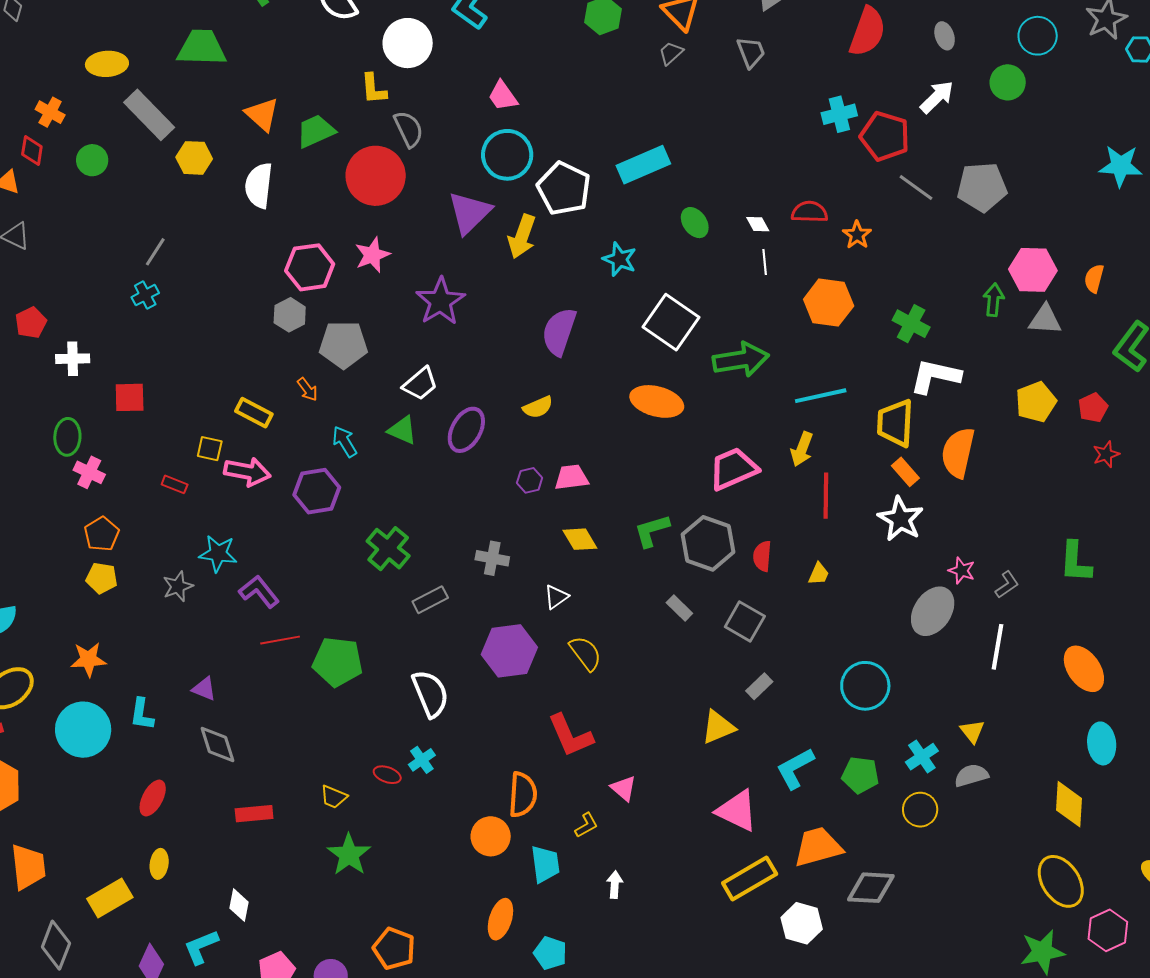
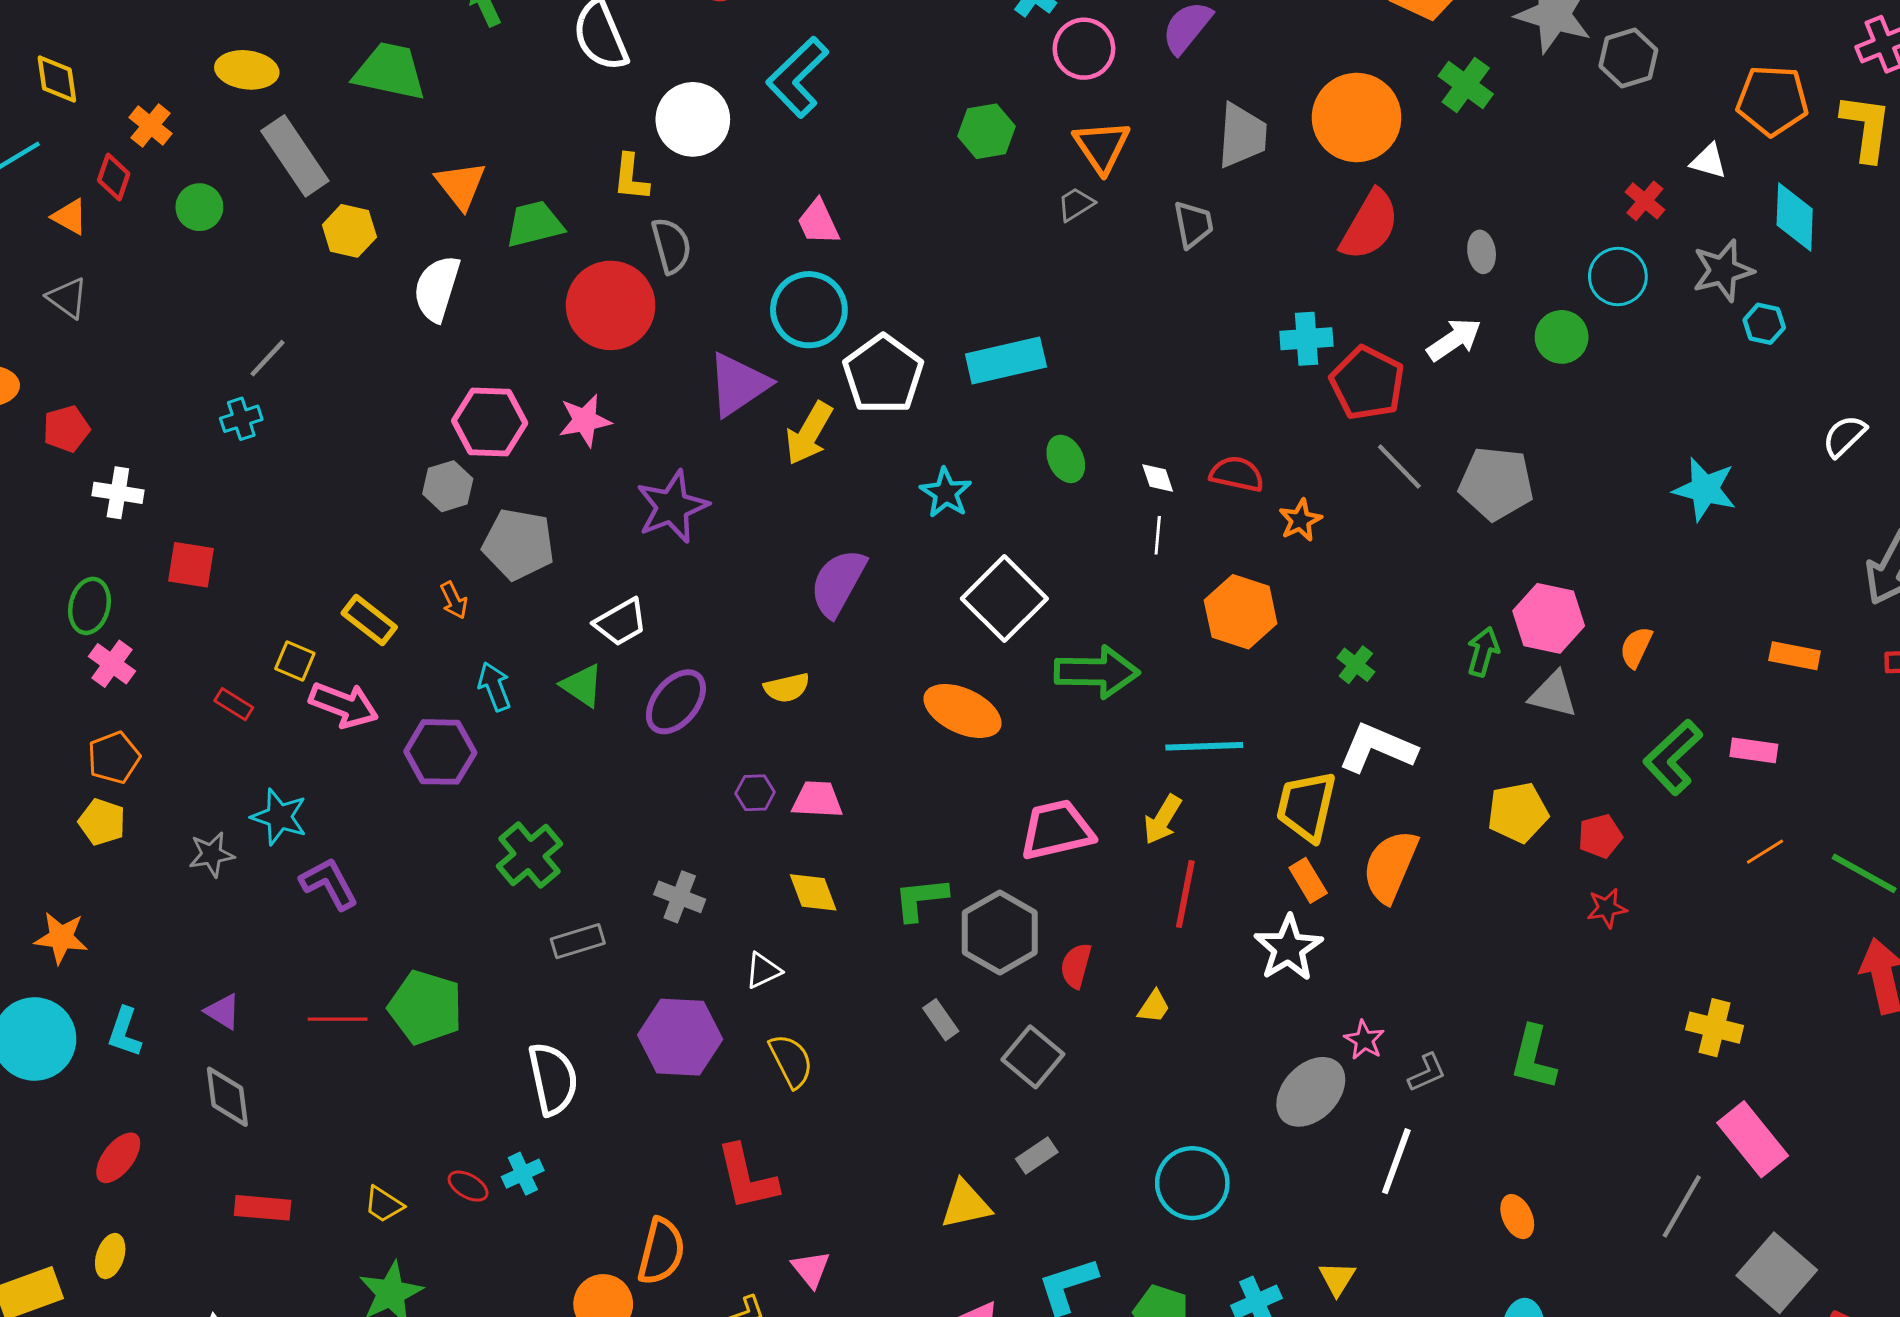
green cross: (911, 324) -> (1356, 665), size x0.7
red line: (280, 640) -> (338, 1019), moved
orange ellipse: (1084, 669) -> (1517, 1217), size x0.6

